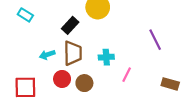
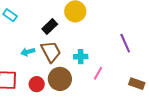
brown trapezoid: (73, 53) -> (51, 52), turned -30
red circle: (62, 79) -> (37, 84), moved
brown circle: (84, 83) -> (60, 79), size x1.5

